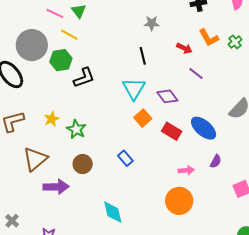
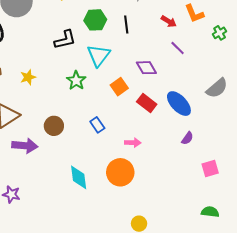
green cross: (235, 42) -> (220, 33), moved
green hexagon: (61, 60) -> (95, 20), moved
cyan triangle: (134, 89) -> (99, 55), moved
green star: (76, 129) -> (76, 81), moved
pink arrow: (186, 170) -> (133, 143), moved
orange circle: (179, 201) -> (120, 172), moved

